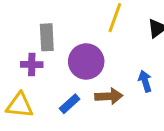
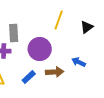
blue arrow: (145, 81) -> (79, 62), turned -48

